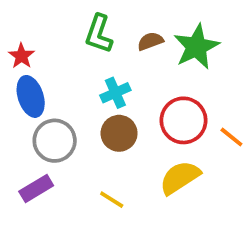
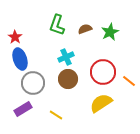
green star: (196, 47) -> (110, 32), size x0.7
yellow line: (112, 200) -> (56, 115), moved

